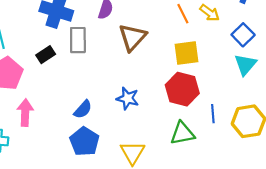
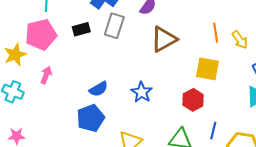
red hexagon: (182, 89) -> (193, 100), size x0.7
pink arrow: (25, 113) -> (46, 75), size x0.7

